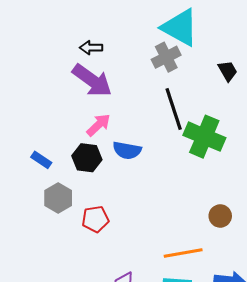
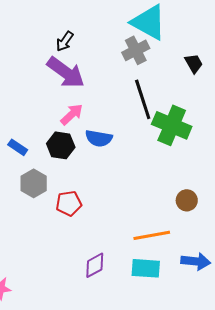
black arrow: (91, 48) -> (65, 41), turned -55

